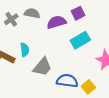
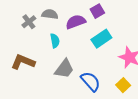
cyan semicircle: (25, 50) -> (55, 41), moved
blue semicircle: (67, 81) -> (91, 81), turned 45
yellow square: (88, 87) -> (123, 85), moved

